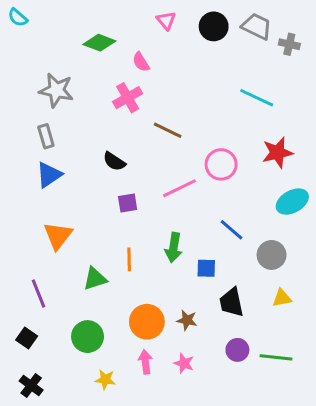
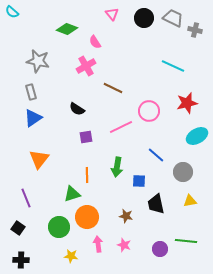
green triangle: (95, 279) -> (72, 194), moved
orange circle: (147, 322) -> (87, 217), moved
purple circle: (237, 350) -> (160, 249), moved
black cross: (31, 386) -> (21, 260), turned -35

